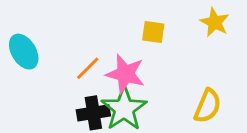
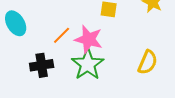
black cross: (93, 113) -> (42, 65), moved

